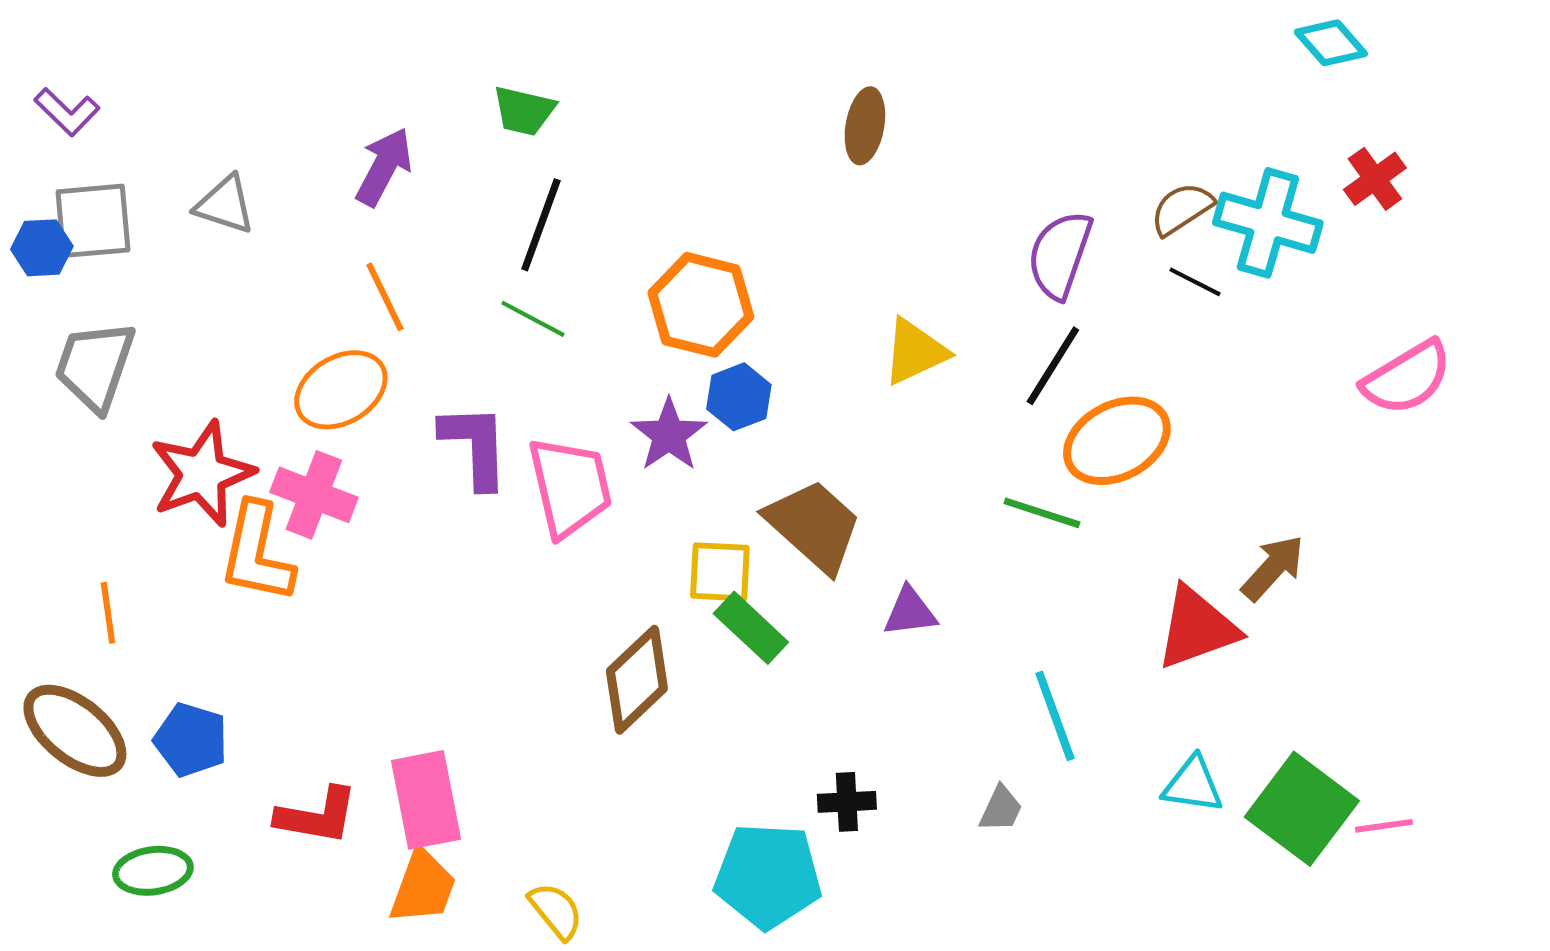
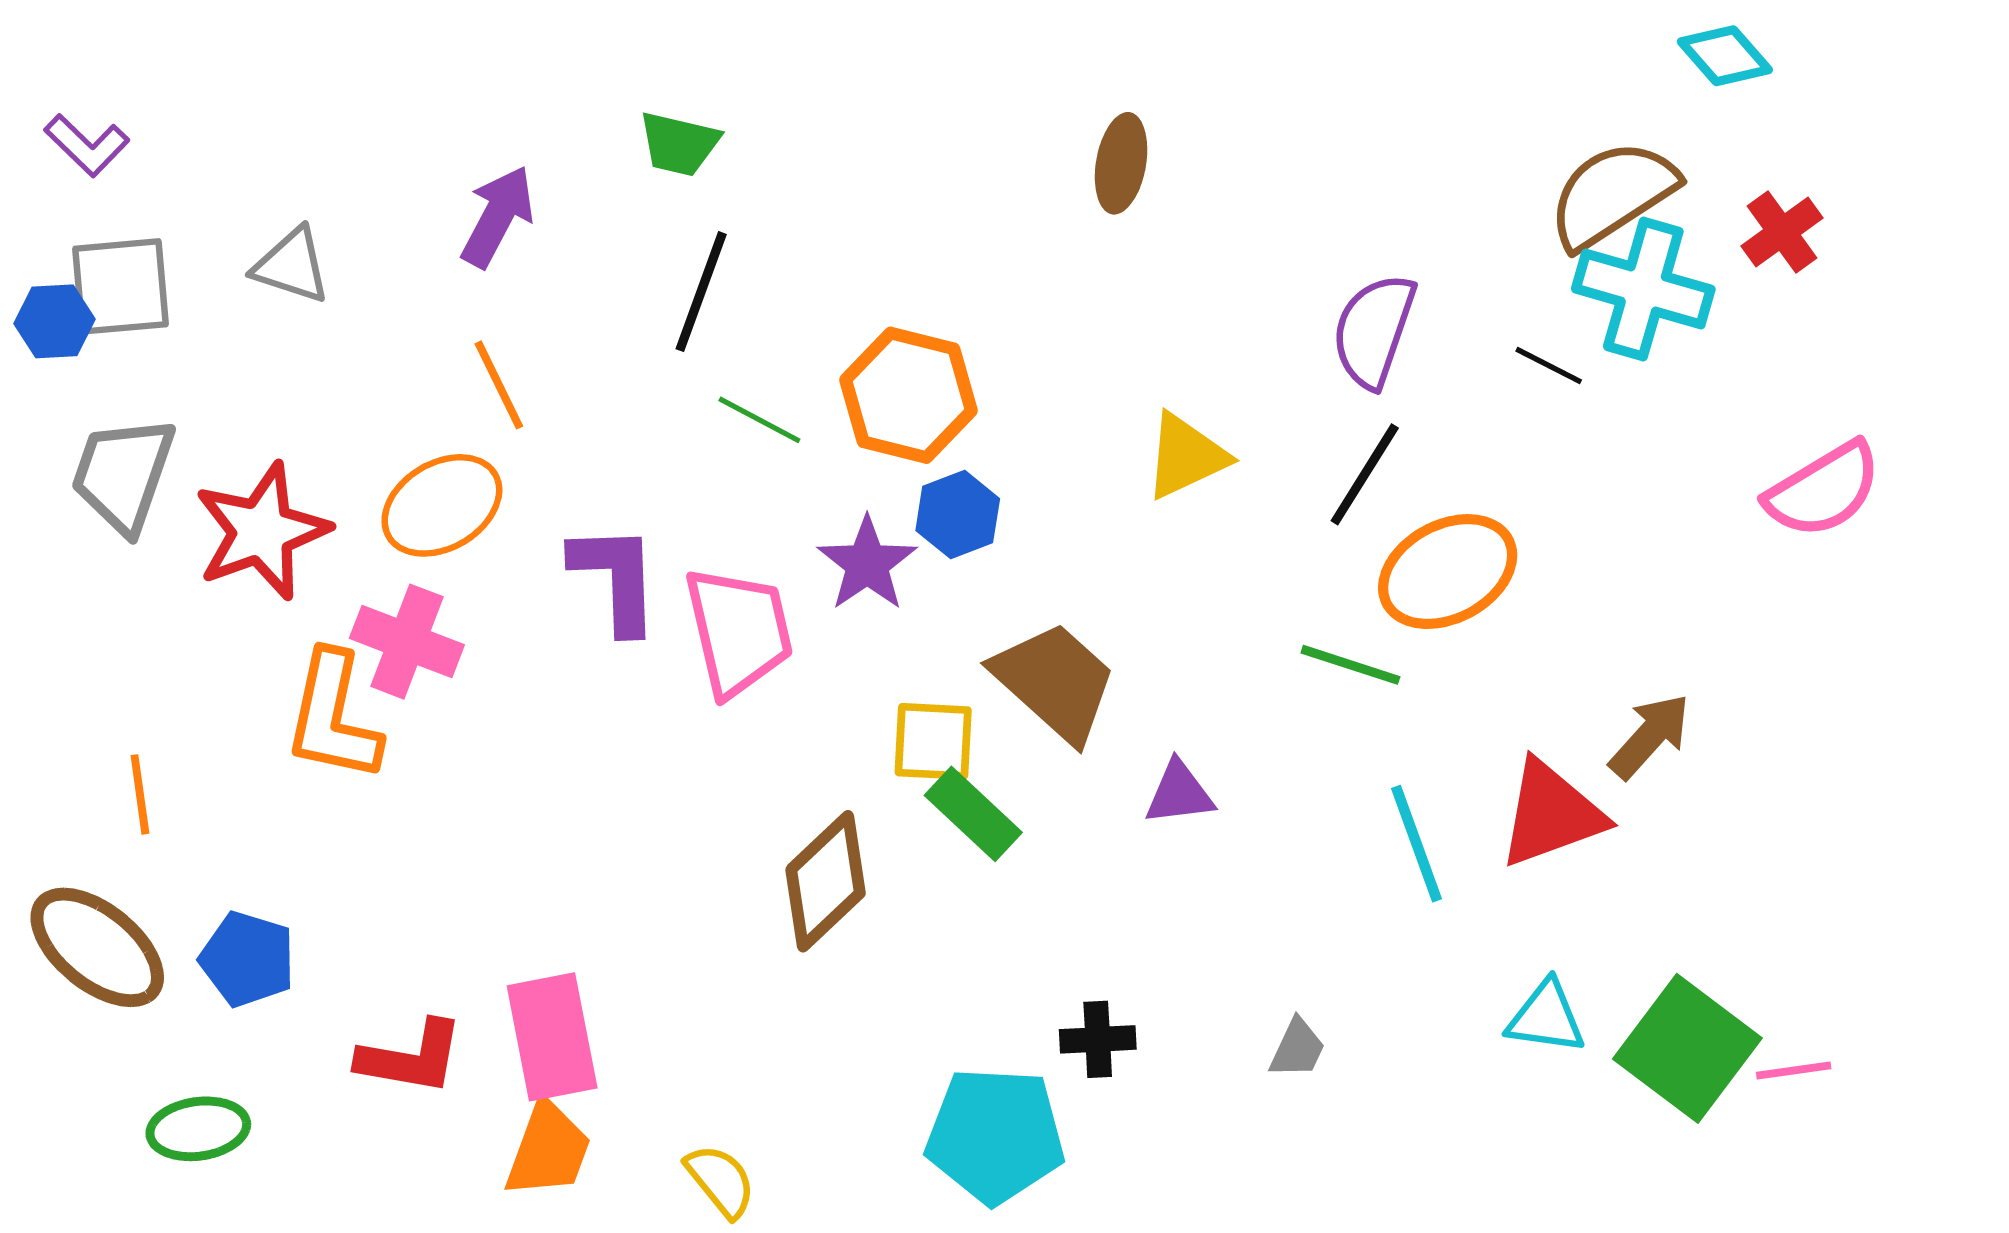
brown semicircle: (1182, 209) -> (1612, 194), moved, size x1.6
green line: (533, 319) -> (759, 420), moved
red star: (202, 474) -> (262, 531), moved
cyan line: (1055, 716) -> (1417, 844), moved

